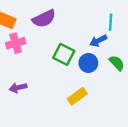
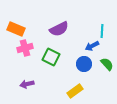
purple semicircle: (44, 19) -> (59, 29), moved
green square: (64, 54) -> (51, 57), moved

